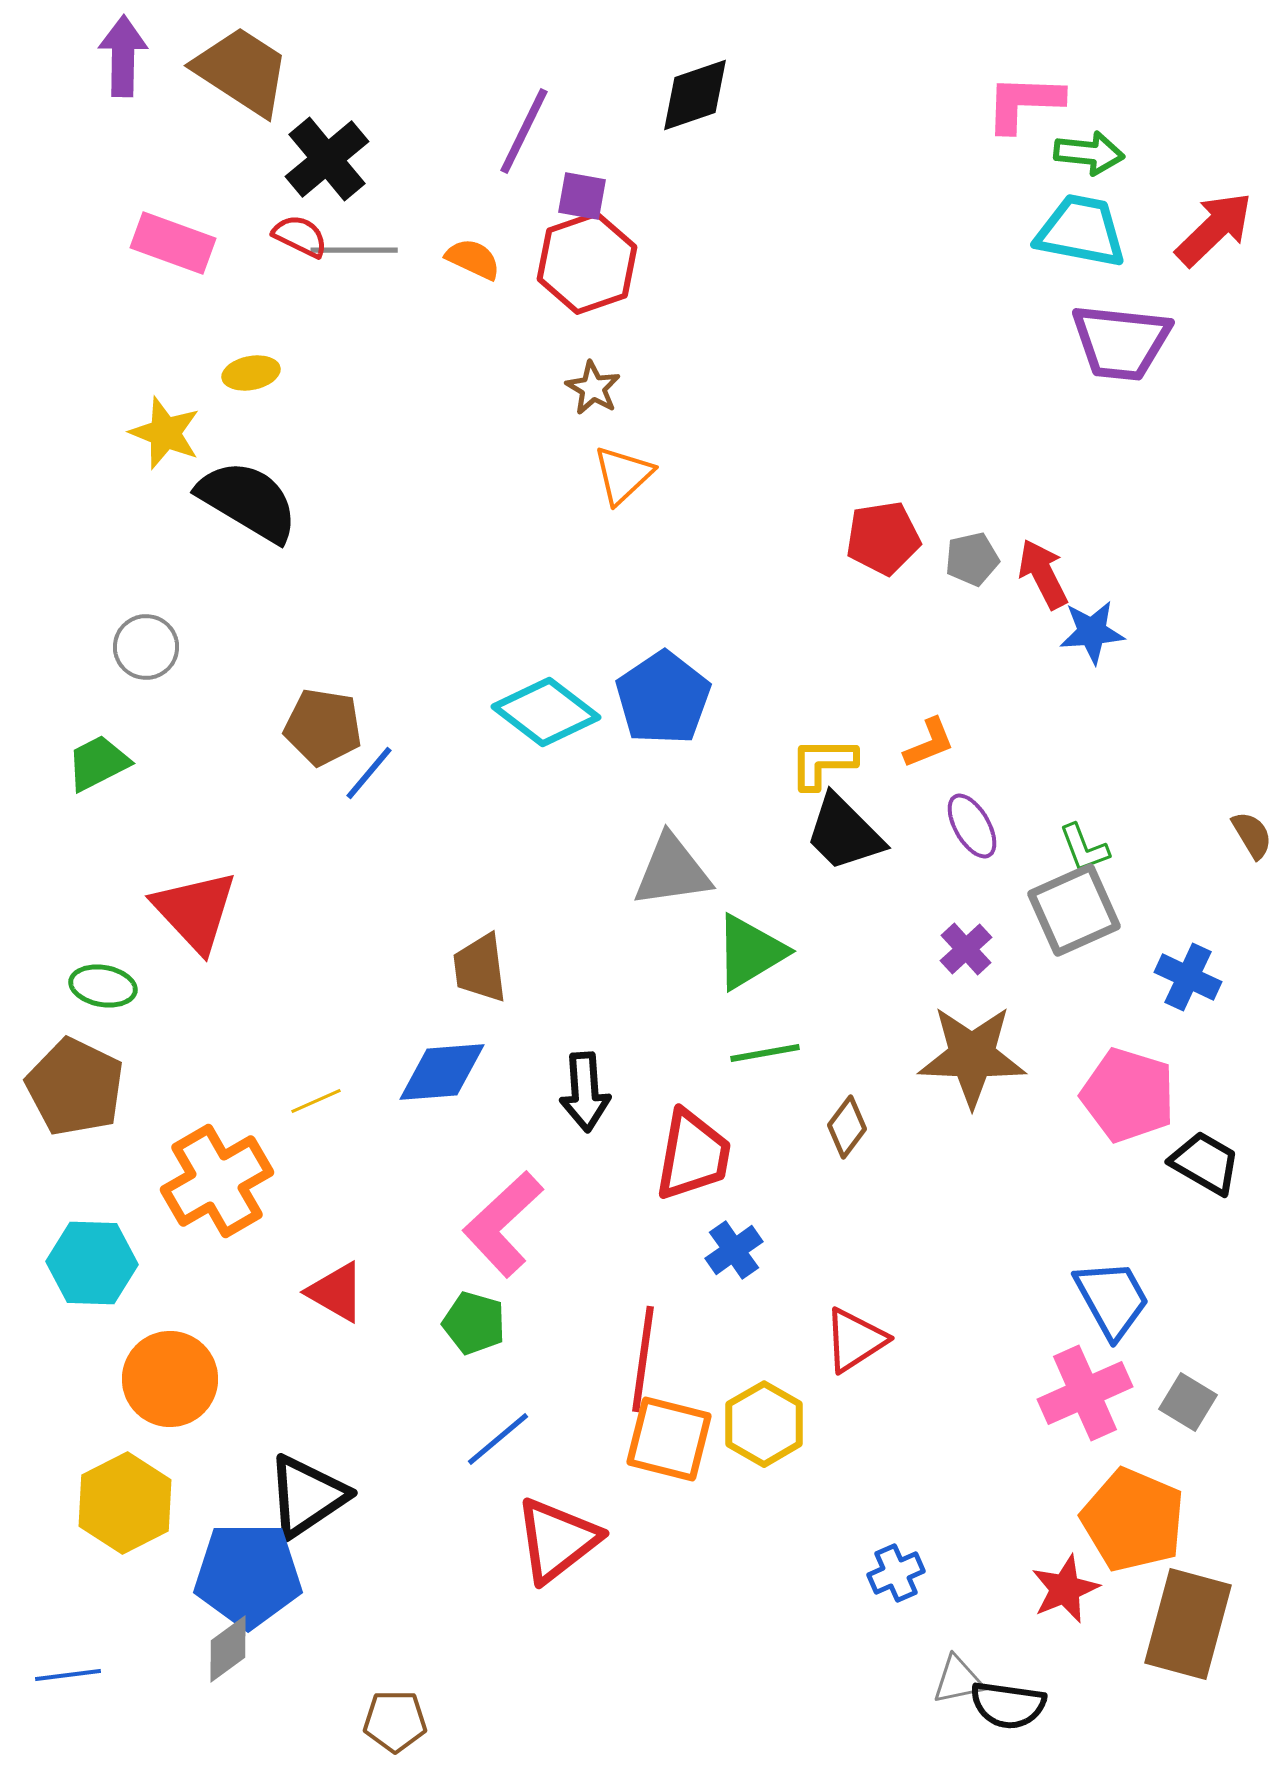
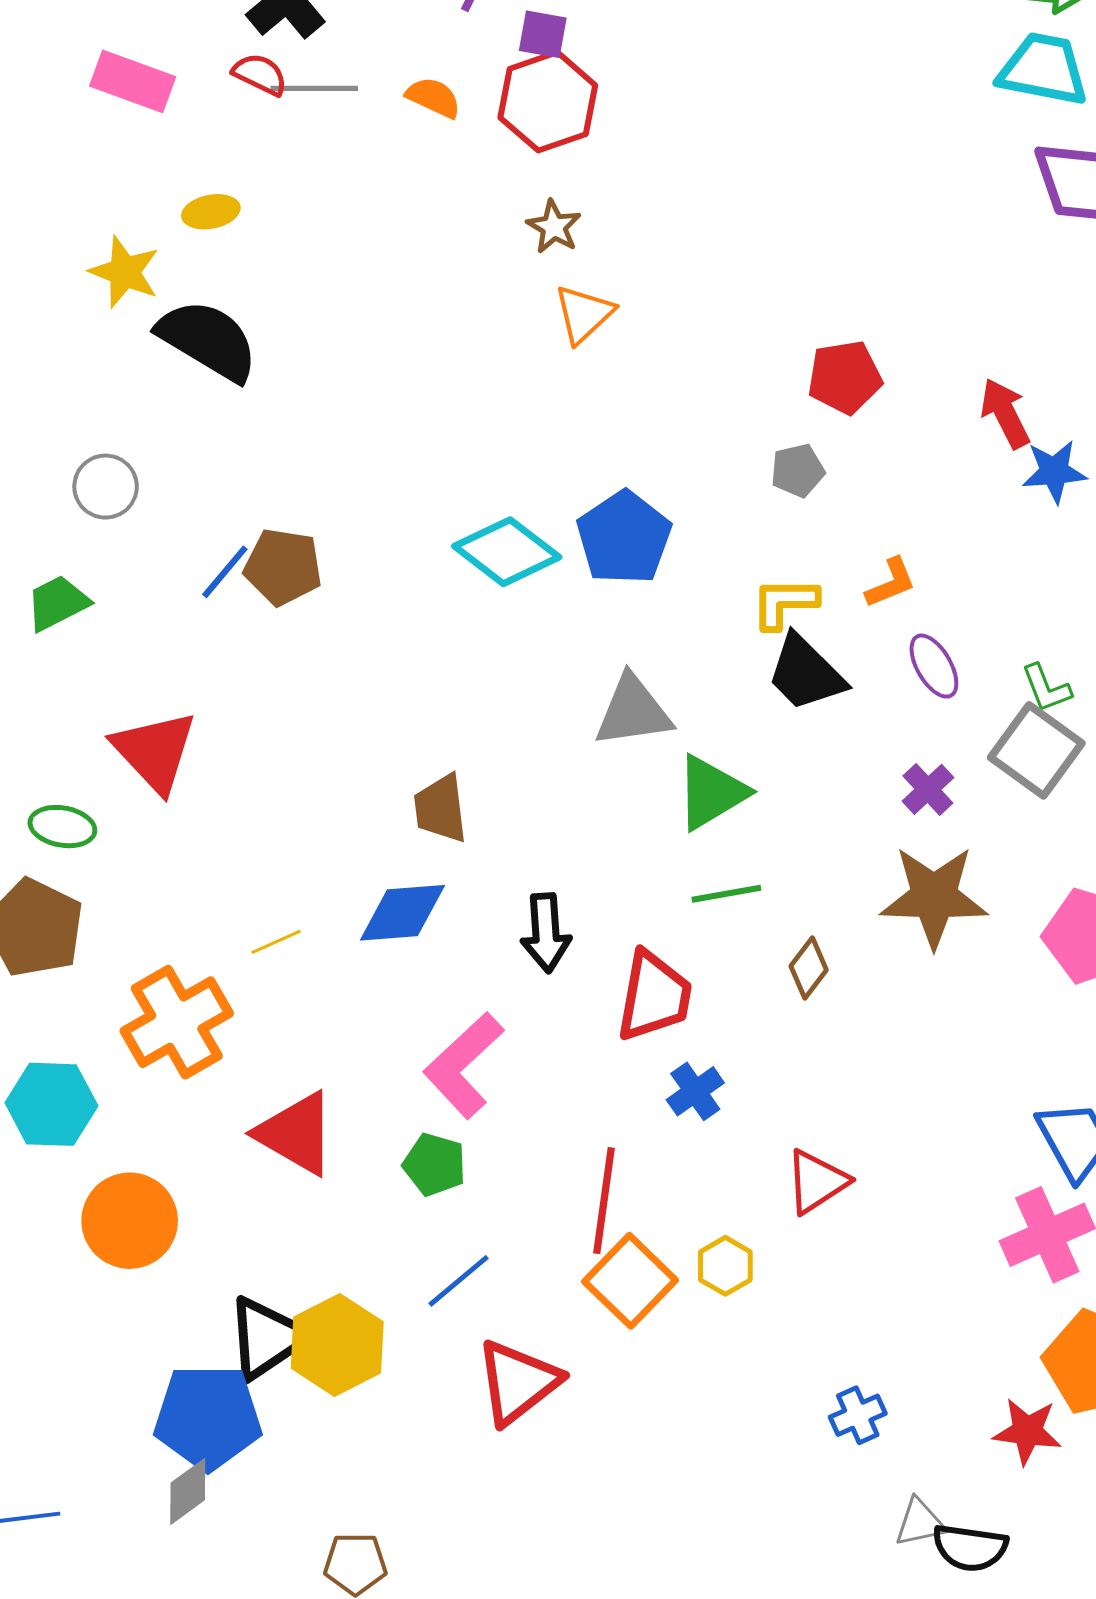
gray pentagon: (972, 559) -> (798, 471), moved
blue line: (369, 773) -> (225, 572), moved
gray square: (1074, 910) -> (1036, 750), turned -30
red triangle: (336, 1292) -> (296, 1133), size x1.4
yellow hexagon: (764, 1424) -> (725, 1266), size x0.7
orange square: (669, 1439) -> (630, 1281), turned 30
yellow hexagon: (125, 1503) -> (337, 1345), moved
red star: (1065, 1589) -> (1027, 1431), turned 30

